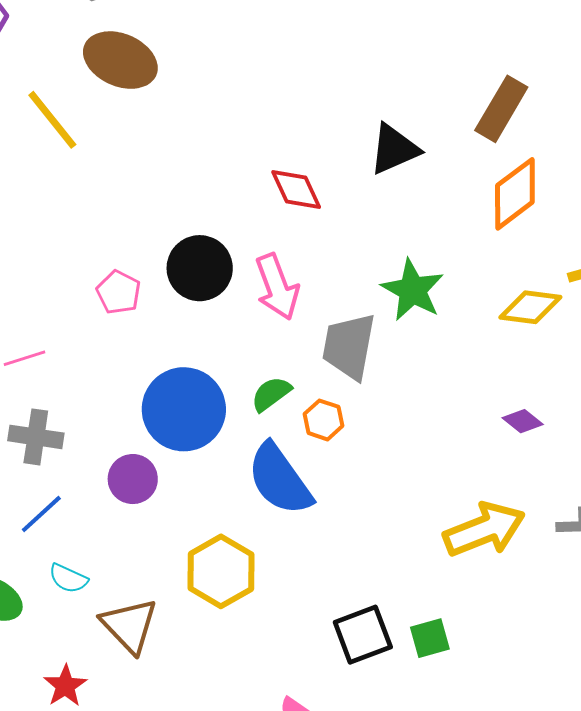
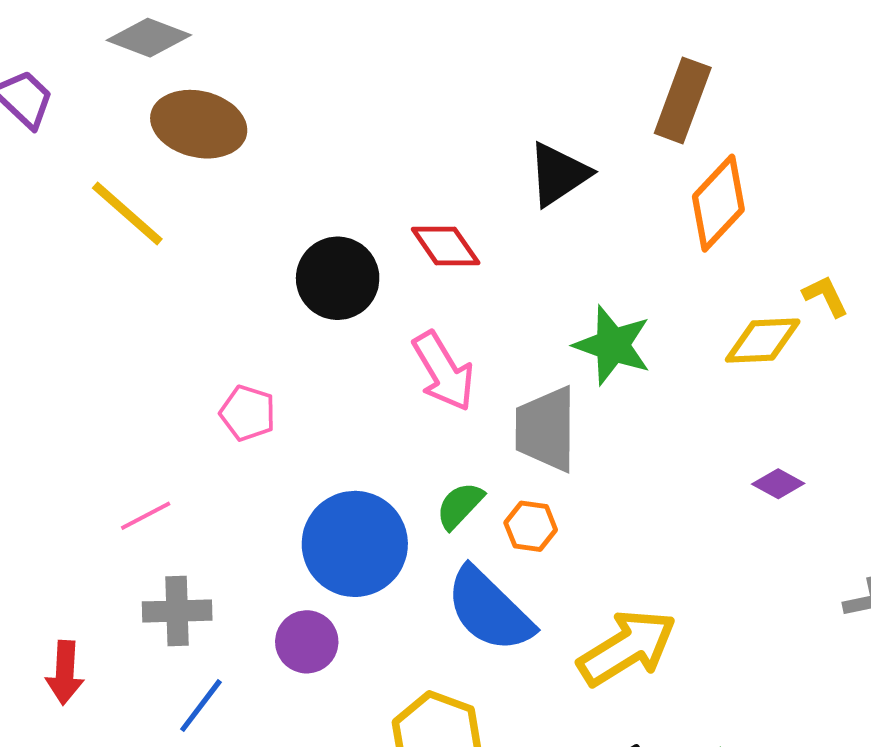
black circle: (200, 268) -> (338, 278), moved
yellow arrow: (484, 530) -> (627, 648), moved

